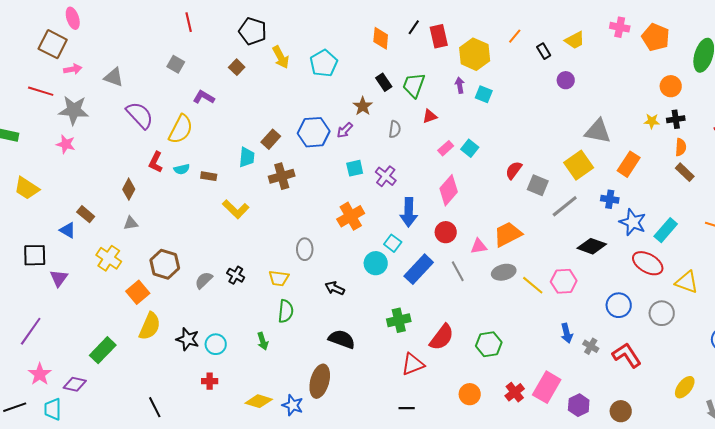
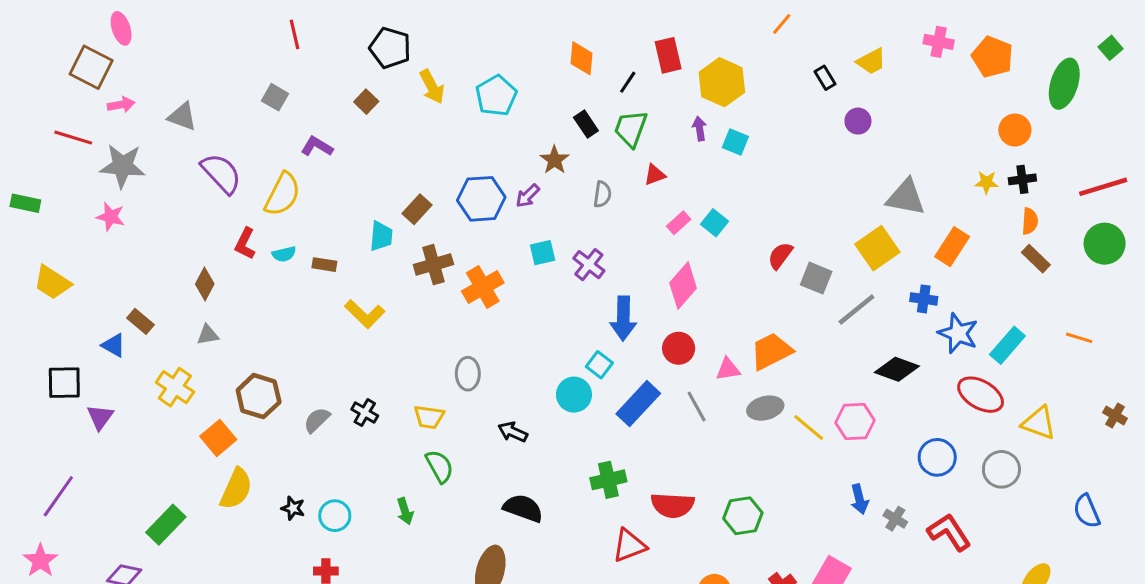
black line: (414, 27) -> (628, 82), moved
orange line: (515, 36) -> (782, 24), moved
orange cross: (351, 216) -> (483, 287), moved
green semicircle: (286, 311) -> (439, 466), turned -35
red semicircle: (442, 337) -> (673, 505), turned 56
black star: (188, 339) -> (293, 508), size x0.7
pink star: (40, 374) -> (40, 561), moved

